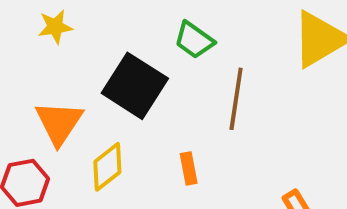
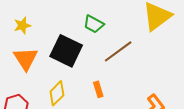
brown line: (236, 99) -> (118, 51), turned 52
orange triangle: (59, 123) -> (26, 59), moved

